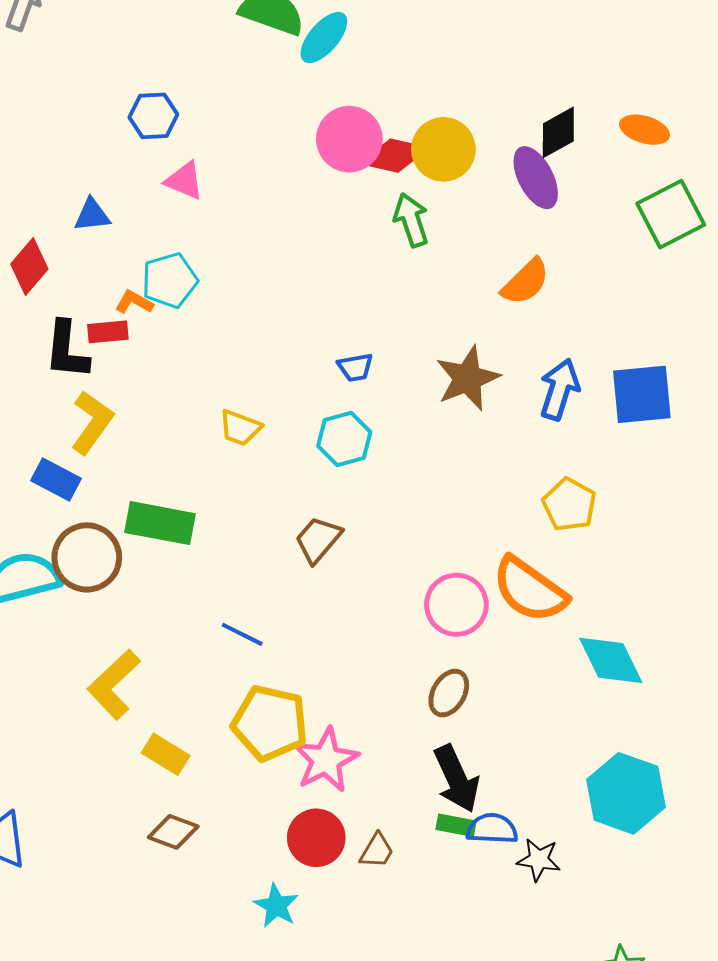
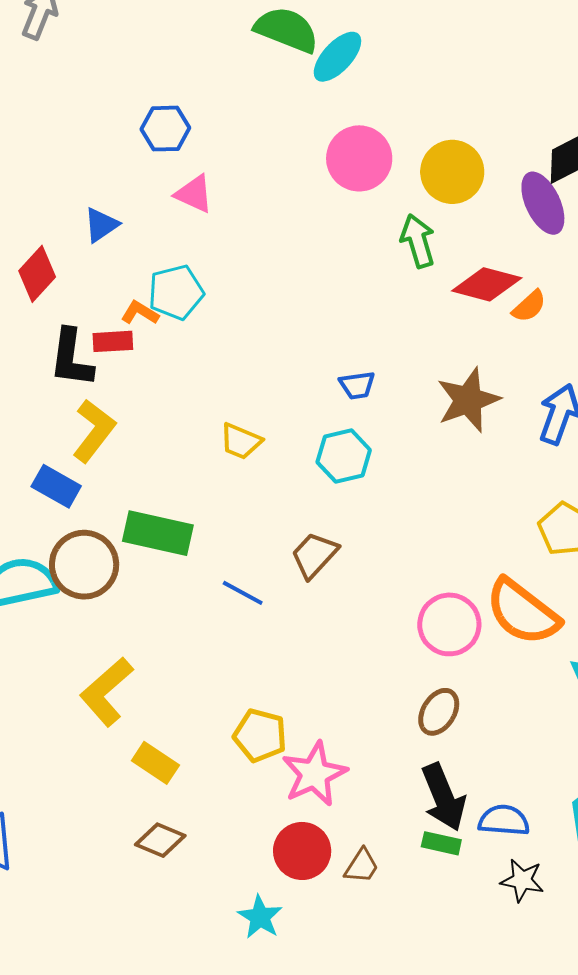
red diamond: (394, 156) -> (487, 284), moved
blue triangle: (92, 215) -> (101, 225), turned -30
orange semicircle: (525, 282) -> (529, 306), size x0.7
blue line: (242, 634) -> (243, 593), moved
yellow pentagon: (270, 723) -> (260, 735), size x0.7
blue semicircle: (492, 829) -> (504, 820), moved

